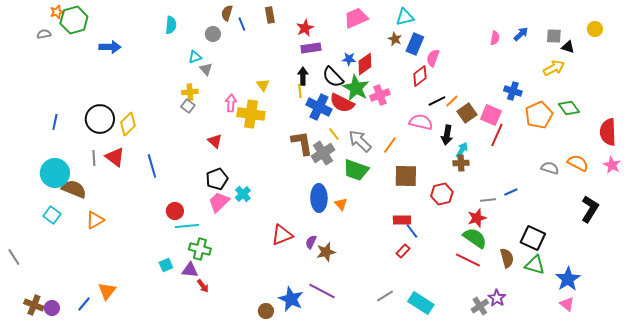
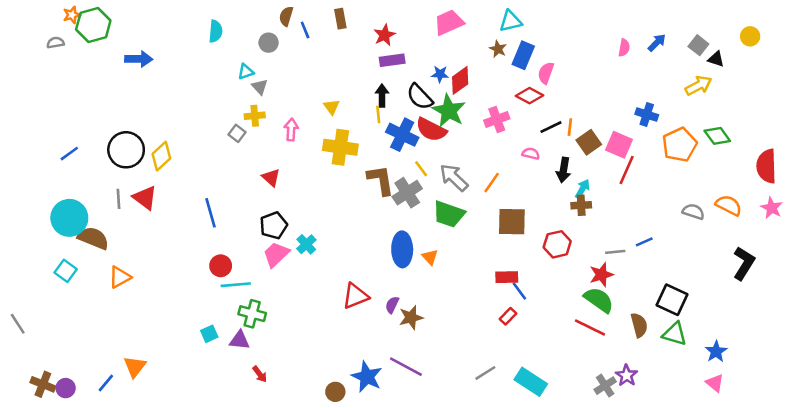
gray square: (554, 36) -> (698, 45), turned 35
red diamond: (420, 76) -> (529, 96), turned 65
yellow cross: (190, 92) -> (255, 116), moved
pink cross: (380, 95) -> (497, 120), moved
orange line: (452, 101) -> (570, 127), turned -40
yellow cross: (251, 114) -> (340, 147), moved
blue line: (55, 122) -> (69, 154), turned 42
pink semicircle: (421, 122) -> (531, 154), size x0.6
blue line: (152, 166) -> (211, 213), moved
blue star: (568, 279) -> (716, 352), size x0.7
red arrow: (203, 286) -> (260, 374), moved

